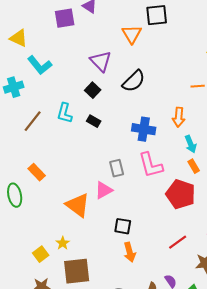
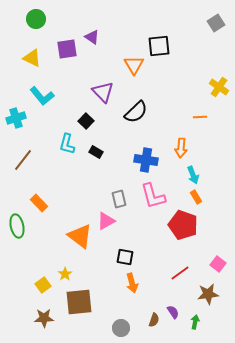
yellow triangle: (19, 38) -> (32, 58), moved
black square: (93, 90) -> (86, 121), moved
brown line: (33, 121) -> (23, 160), moved

